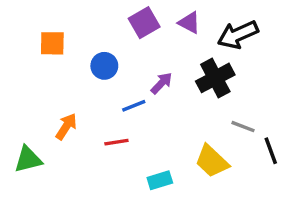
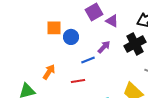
purple triangle: (189, 23) -> (112, 21), moved
orange square: (52, 43) -> (54, 28), moved

